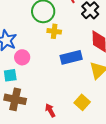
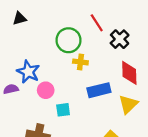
cyan square: (10, 75) -> (63, 110), moved

